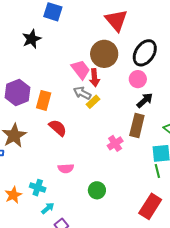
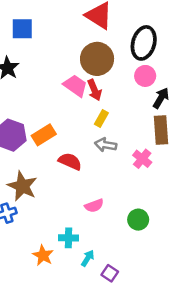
gray arrow: (82, 93) -> (106, 145), moved
orange rectangle: (44, 100) -> (44, 135), turned 60

